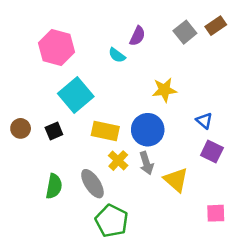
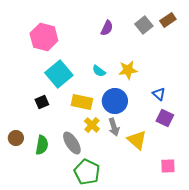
cyan semicircle: (117, 55) -> (99, 71), moved
brown circle: (21, 128) -> (16, 138), moved

